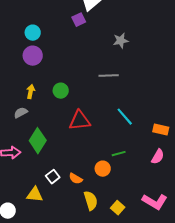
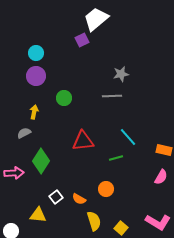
gray star: (121, 41) -> (121, 74), moved
green circle: (61, 91) -> (64, 98), moved
green line: (119, 154) -> (116, 158), moved

